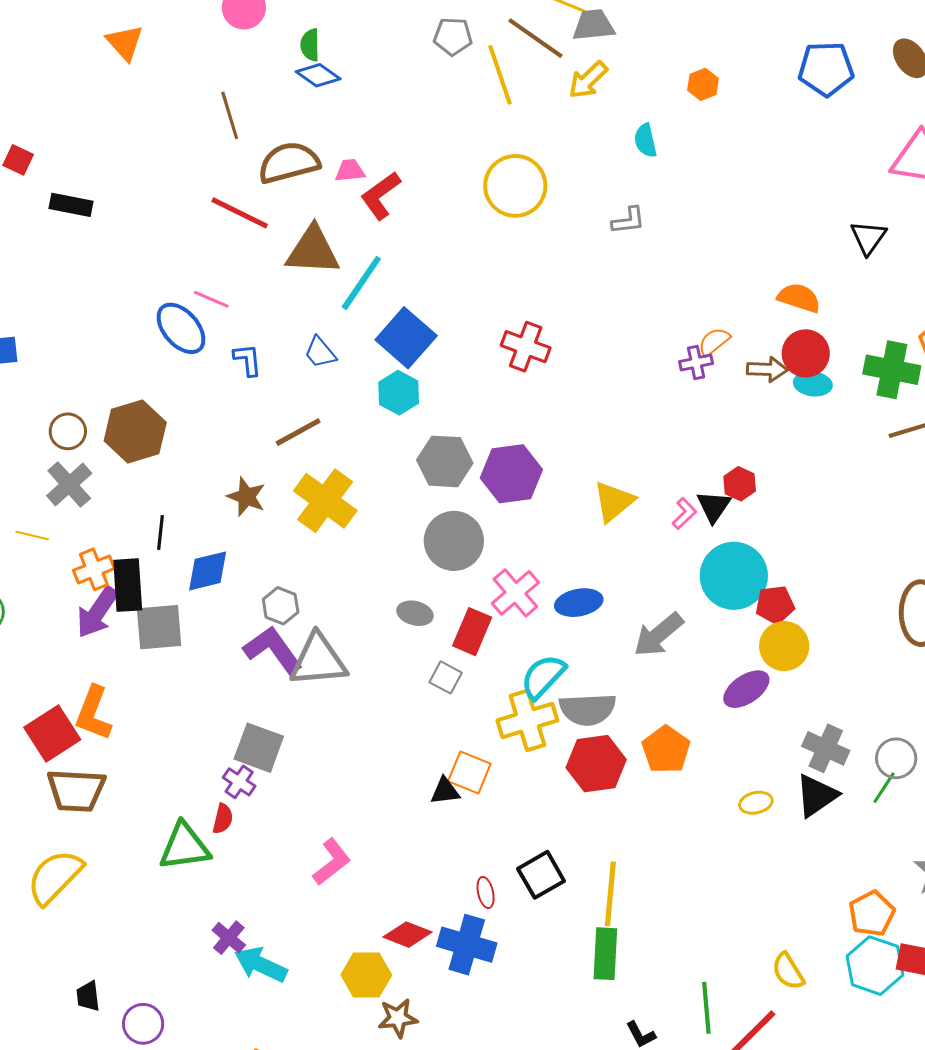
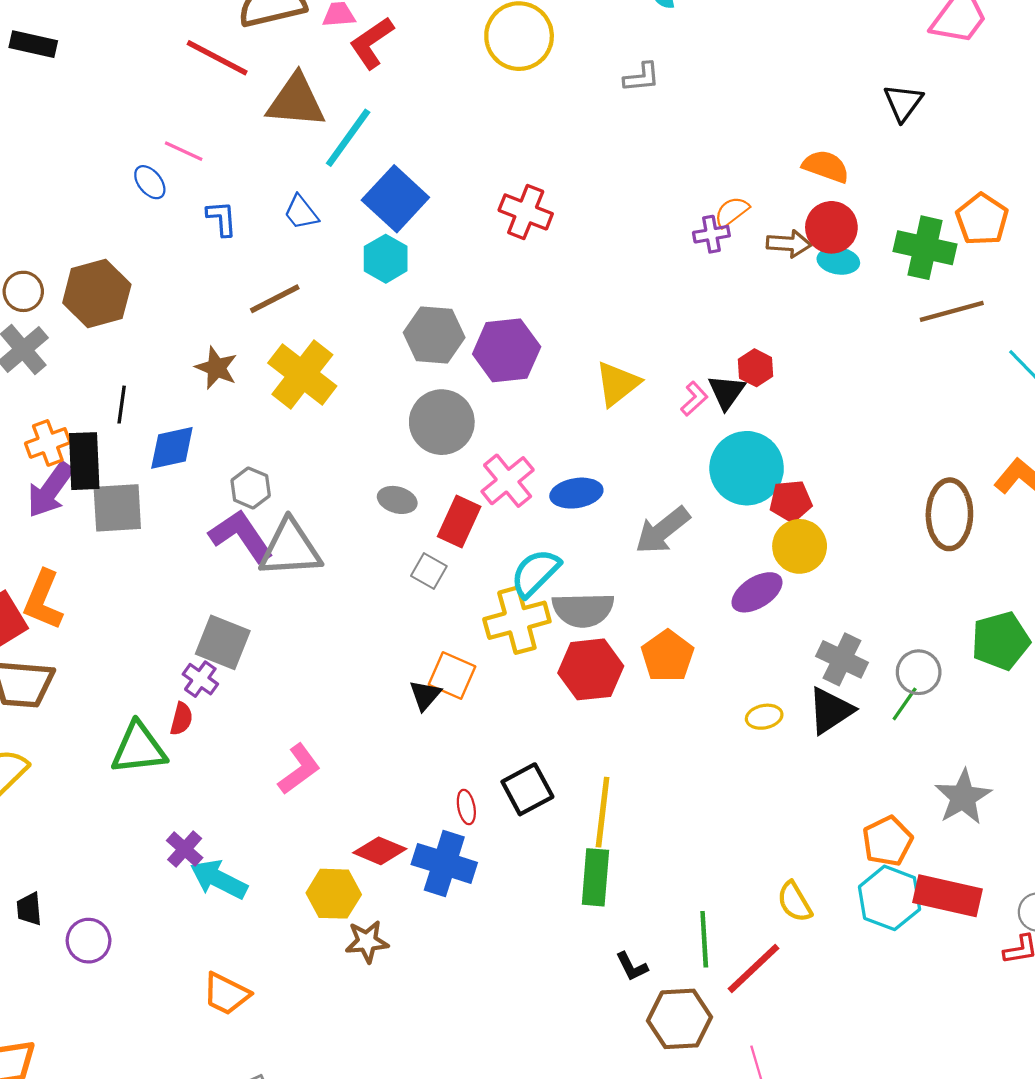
blue ellipse: (181, 328) -> (150, 182), size x0.6
black triangle: (445, 791) -> (425, 695), turned -44

